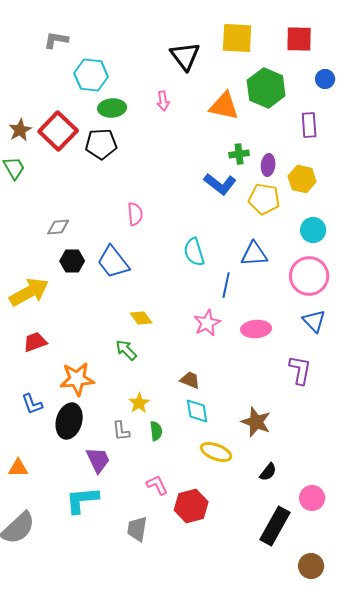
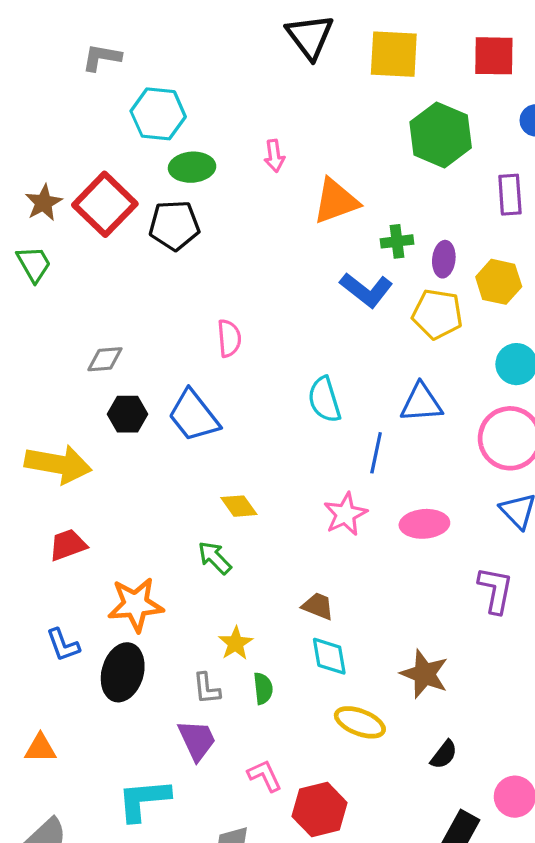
black triangle: (185, 56) -> (310, 36), moved
orange triangle: (224, 106) -> (336, 201), moved, turned -32
yellow arrow: (29, 292) -> (58, 464), turned 39
purple trapezoid: (98, 460) -> (197, 740), moved

